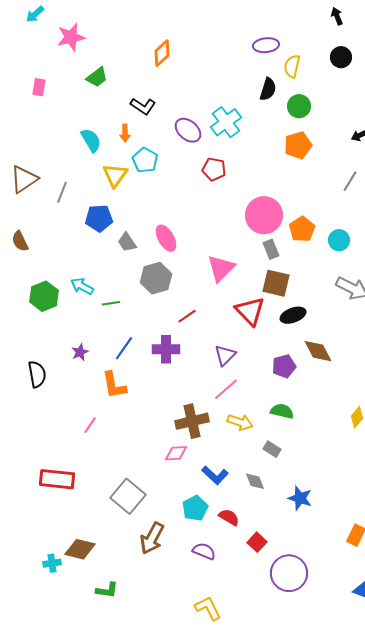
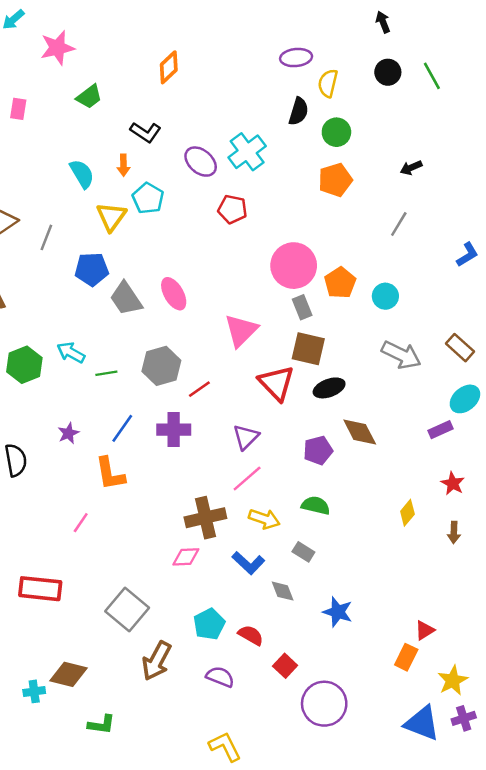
gray trapezoid: (127, 242) -> (126, 299), size x1.4
gray hexagon: (156, 278) -> (161, 366), moved
blue L-shape: (215, 475) -> (248, 563), moved

